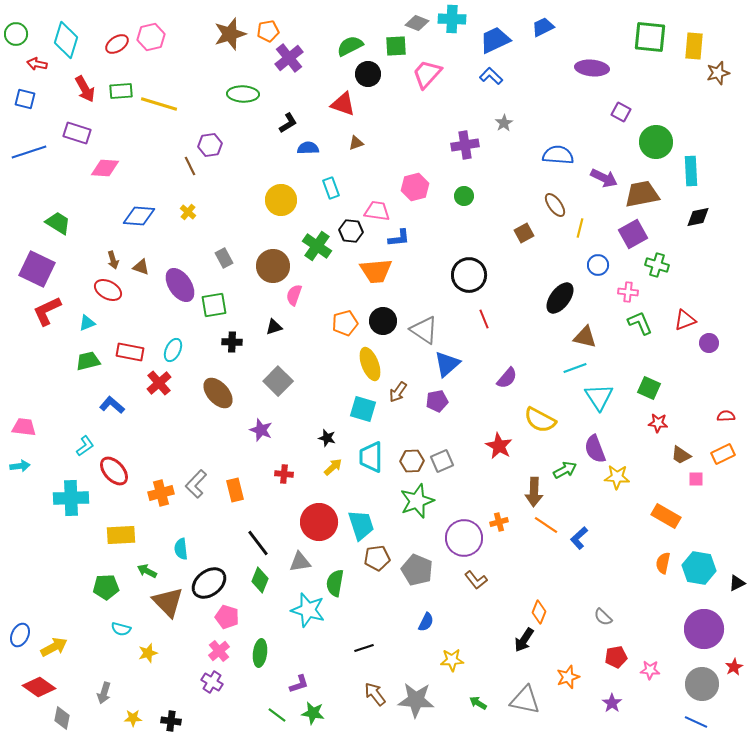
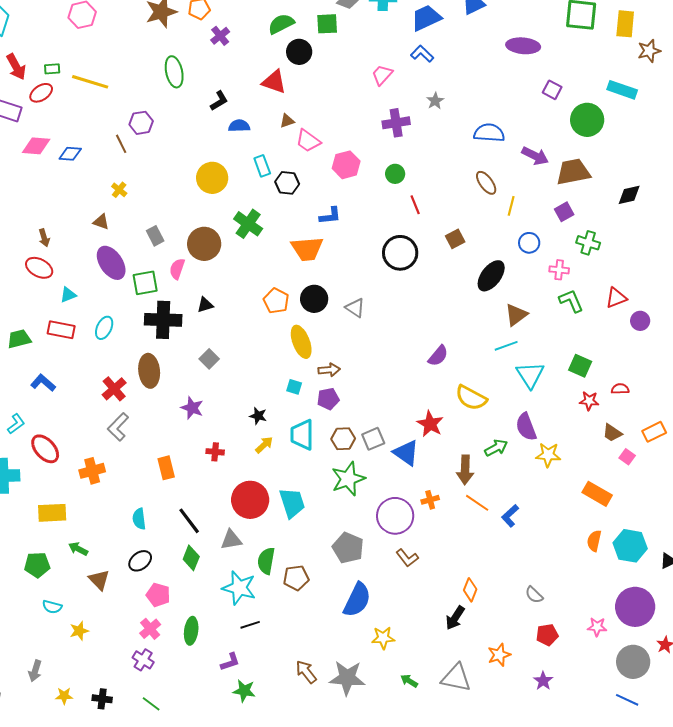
red ellipse: (117, 44) -> (41, 93), moved
purple cross: (289, 58) -> (220, 36), size x0.7
pink trapezoid: (427, 74) -> (382, 75), moved, size x0.7
green rectangle: (121, 91) -> (52, 69), size x0.7
green ellipse: (243, 94) -> (174, 72), turned 76
cyan rectangle: (691, 171) -> (622, 90), moved, turned -68
pink trapezoid: (377, 211) -> (308, 141), moved, turned -152
blue diamond: (139, 216) -> (70, 154), moved, size x0.7
black hexagon: (351, 231) -> (287, 183), moved
brown square: (524, 233) -> (455, 239), moved
purple square: (633, 234) -> (564, 212), size x0.7
brown triangle: (141, 267) -> (101, 222), moved
pink semicircle: (294, 295) -> (177, 269), moved
red line: (484, 319) -> (415, 205), moved
cyan triangle: (87, 323) -> (68, 295), moved
orange pentagon: (345, 323) -> (276, 301), turned -30
gray triangle: (424, 330) -> (355, 308), size x0.7
brown triangle: (585, 337) -> (516, 315), turned -50
black cross: (232, 342) -> (163, 320), size x1.8
blue triangle: (447, 364) -> (406, 453), moved, turned -44
gray square: (278, 381) -> (209, 359), size x0.7
red cross: (159, 383) -> (114, 389), moved
brown arrow: (398, 392) -> (329, 370), turned -130
brown ellipse: (218, 393) -> (149, 371), turned 36
purple pentagon: (437, 401) -> (328, 399), moved
cyan square: (363, 409) -> (294, 387), size x0.6
red semicircle: (726, 416) -> (620, 389), moved
pink square: (696, 479) -> (627, 457), turned 35
gray L-shape: (196, 484) -> (118, 427), moved
cyan semicircle: (181, 549) -> (139, 519), moved
brown pentagon: (377, 558) -> (296, 578), moved
black ellipse: (209, 583) -> (140, 561), size x0.7
brown triangle: (168, 602) -> (99, 580), size x0.7
blue semicircle: (426, 622) -> (357, 600), size x1.8
black line: (364, 648) -> (250, 625), moved
pink star: (650, 670) -> (597, 627), moved
green line: (277, 715) -> (151, 704), moved

